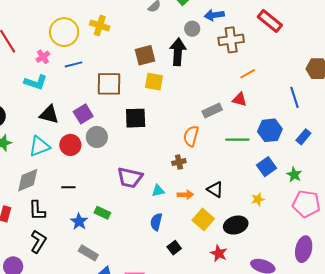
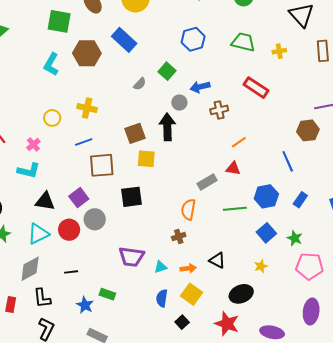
yellow circle: (64, 32) -> (52, 118), size x0.6
brown cross: (231, 40) -> (219, 110), size x0.7
blue line: (73, 64) -> (84, 142), moved
yellow square: (203, 219) -> (192, 294), moved
red star: (219, 253) -> (227, 324), size x1.4

